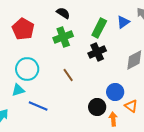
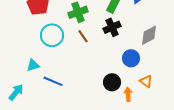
cyan circle: (27, 69) -> (52, 35), moved
brown line: (68, 75) -> (83, 36), moved
blue circle: (115, 92) -> (131, 58), moved

